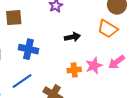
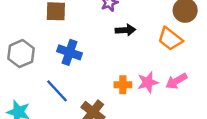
black arrow: (72, 37) -> (125, 30), moved
blue line: (22, 81) -> (57, 91), turned 75

